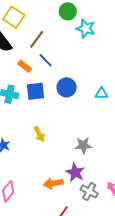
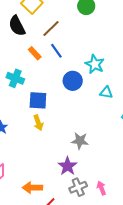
cyan star: (86, 28) -> (95, 64), moved
blue square: (36, 91) -> (38, 100), moved
orange arrow: (53, 183) -> (32, 188), moved
gray cross: (89, 191) -> (78, 187), turned 30

